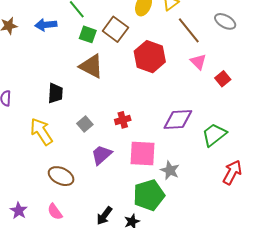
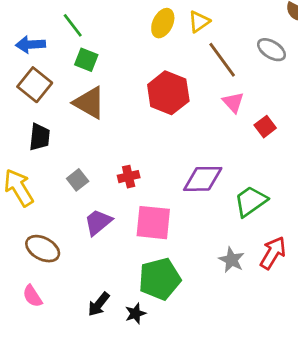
brown square: (115, 29) -> (35, 85), moved
gray star: (170, 170) -> (231, 260), moved

